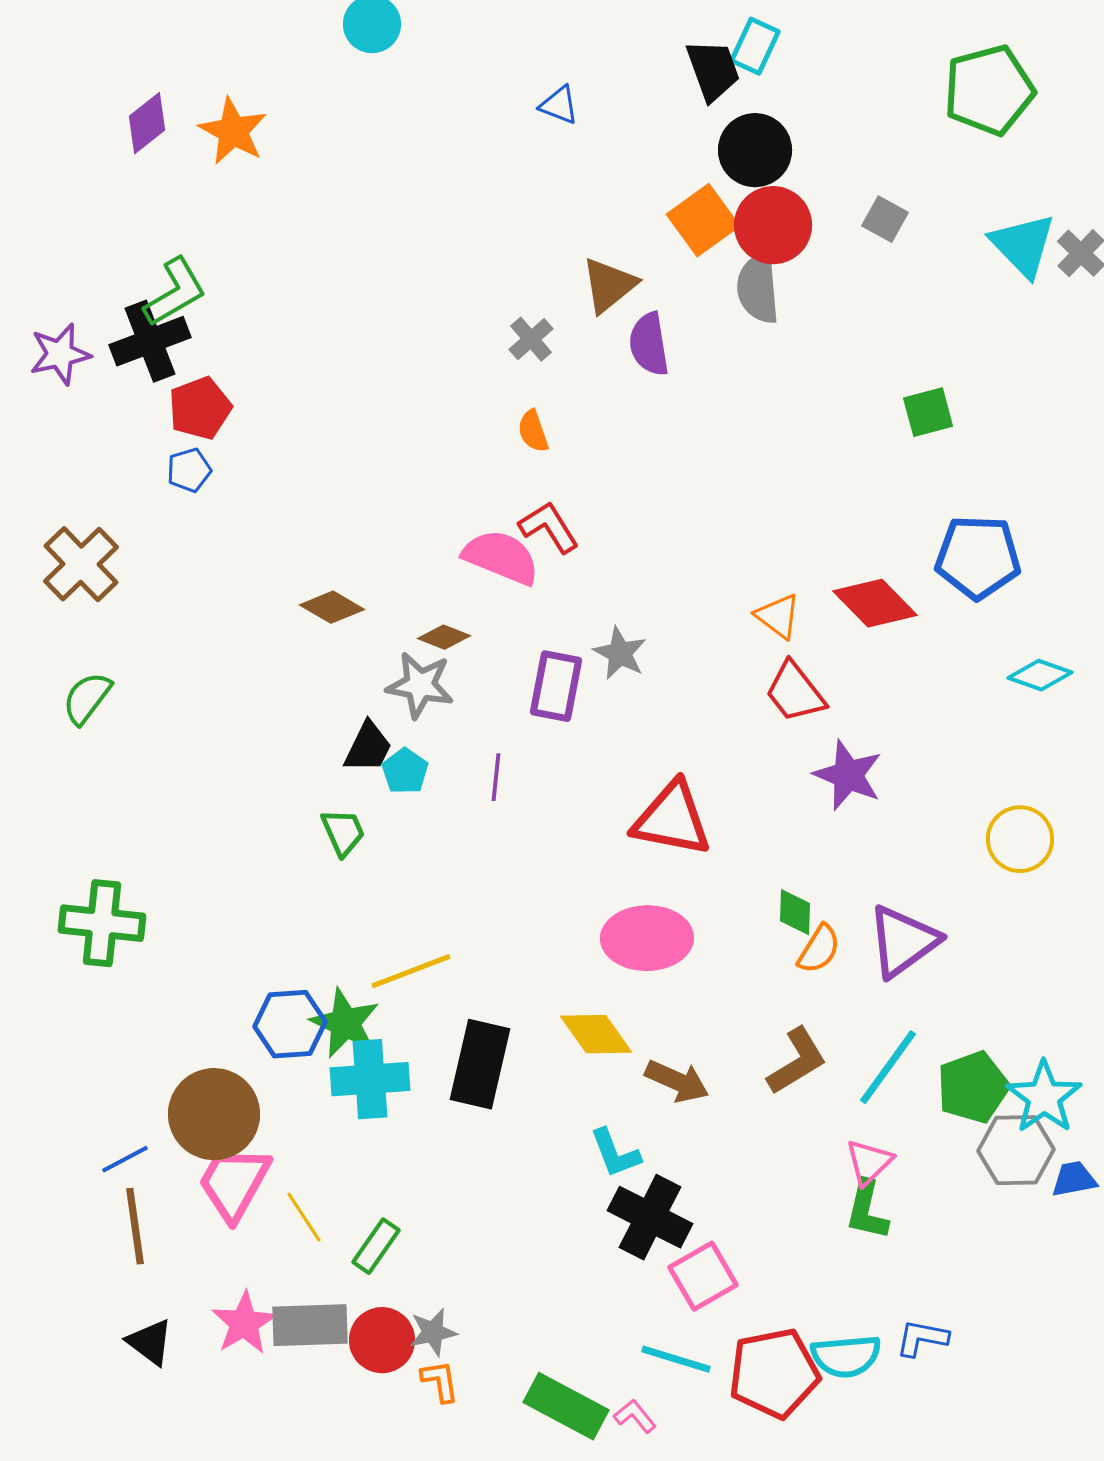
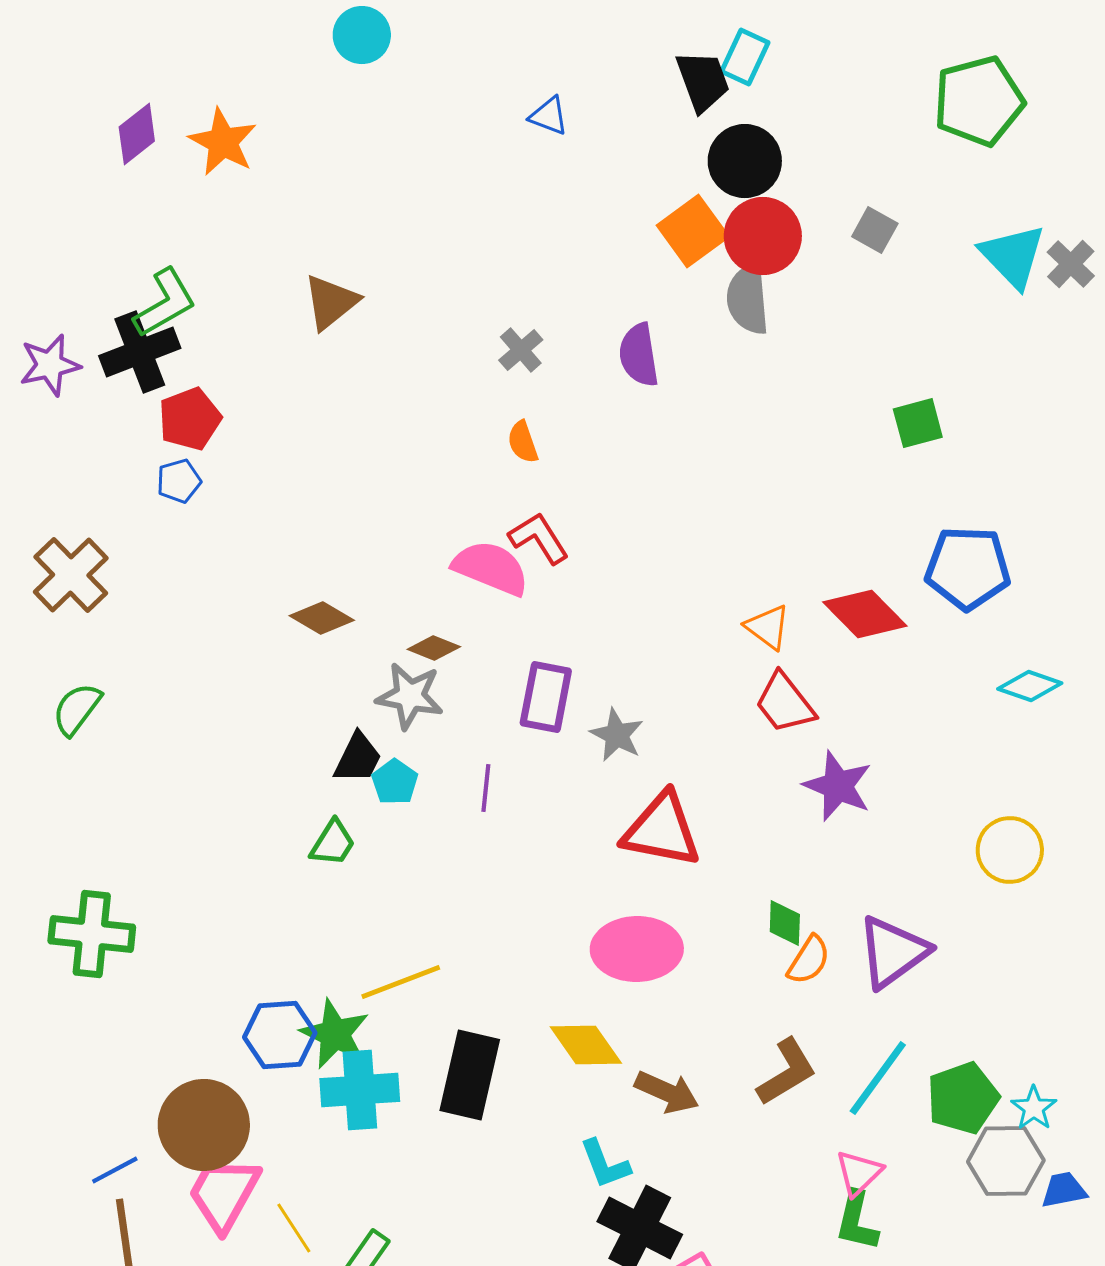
brown triangle: (609, 285) -> (331, 302), moved
gray star: (620, 653) -> (617, 735), moved
green trapezoid: (343, 832) -> (333, 843), turned 56
cyan star: (1044, 1097) -> (1034, 1108), size x0.6

